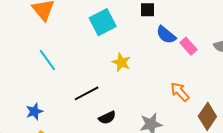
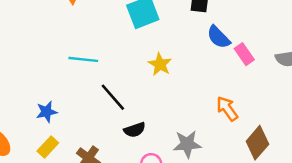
cyan line: (47, 60) -> (83, 59), moved, turned -55
black line: (87, 93) -> (113, 97), turned 70

